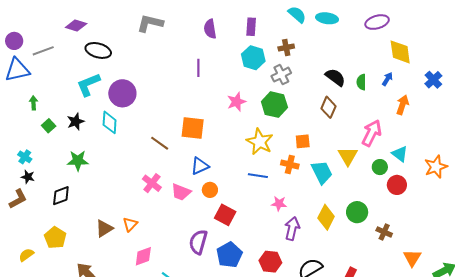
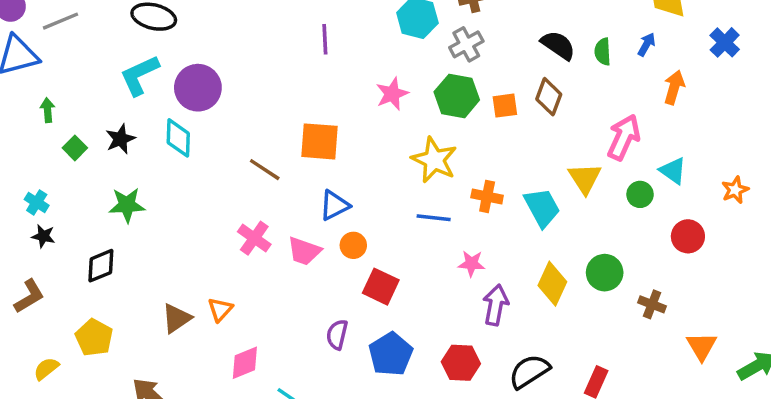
orange square: (303, 141) -> (505, 106), moved
orange star: (436, 167) -> (735, 190), size x0.7
red circle: (397, 185) -> (688, 236), moved
brown L-shape: (18, 199) -> (29, 296), moved
purple semicircle: (198, 242) -> (337, 335), size x0.7

